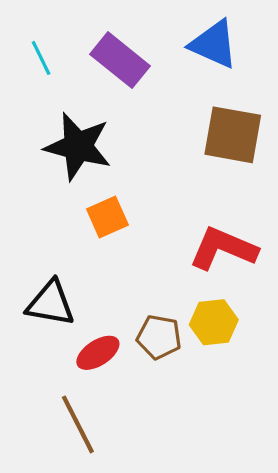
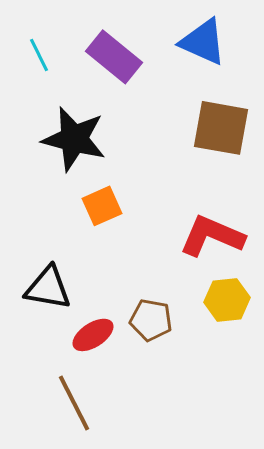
yellow hexagon: (214, 322) -> (227, 300), moved

